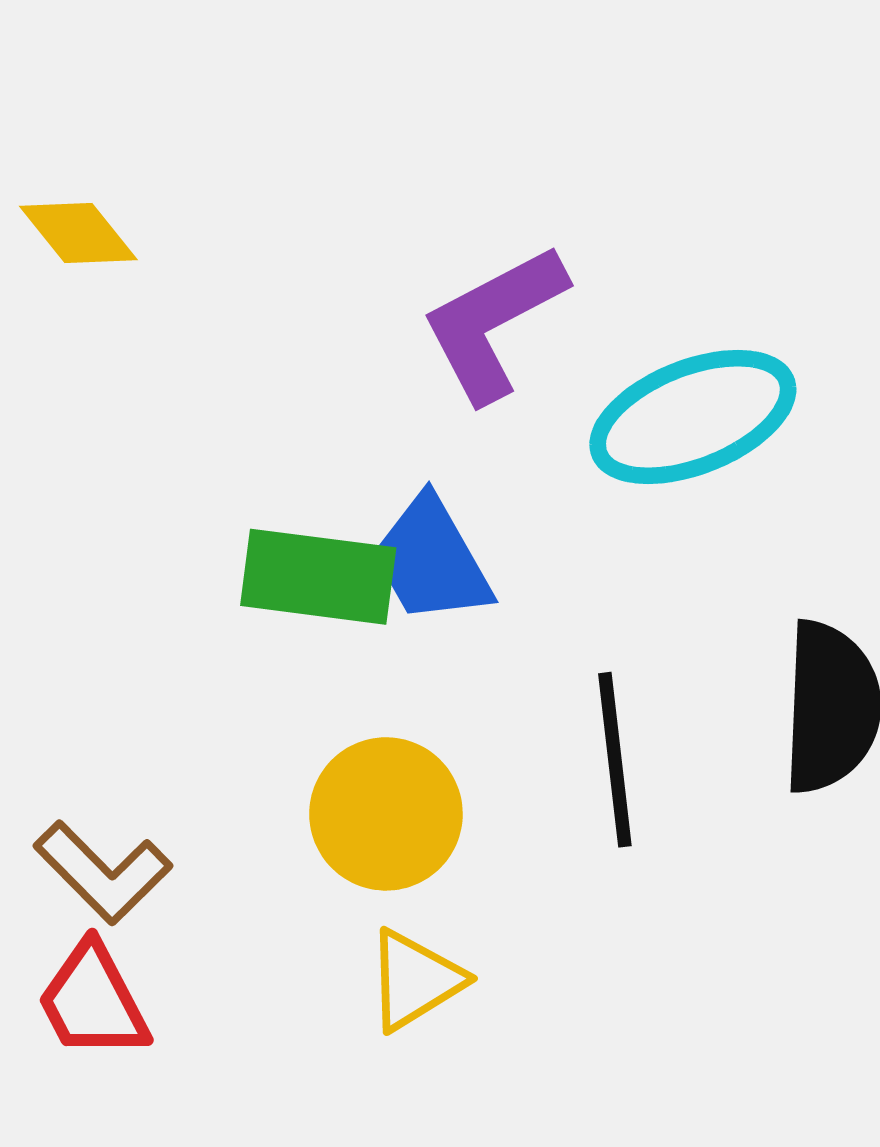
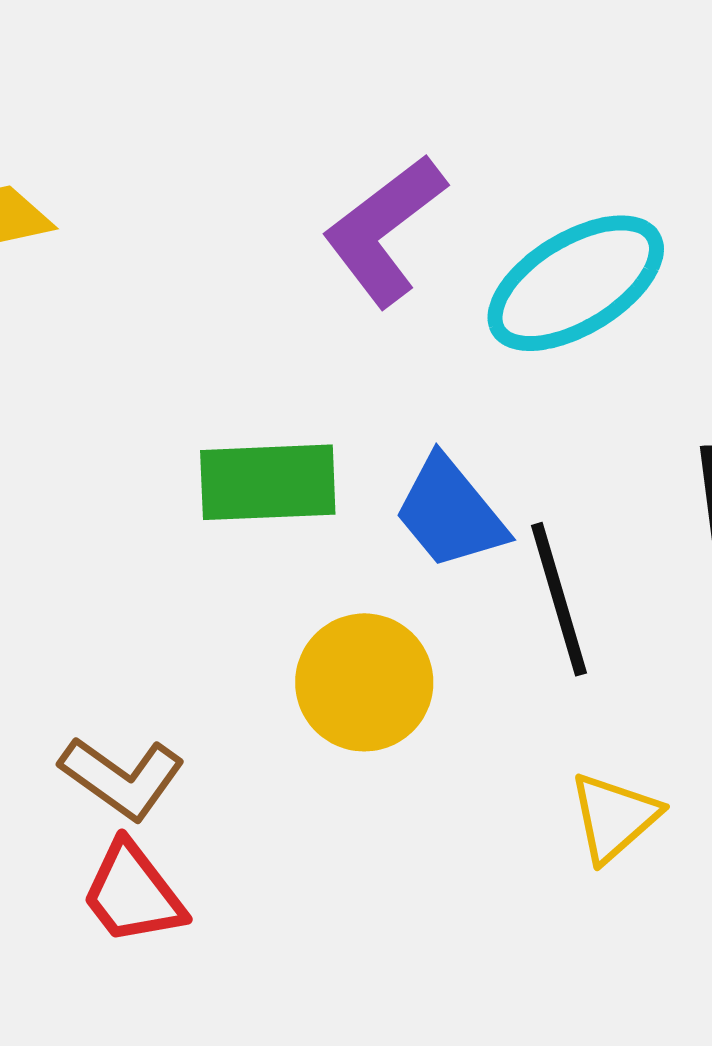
blue trapezoid: (431, 560) -> (450, 513), moved
yellow triangle: (415, 980) -> (614, 817), moved

